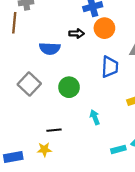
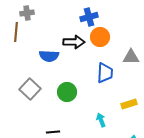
black arrow: (77, 33) -> (74, 42), size x1.5
cyan arrow: (95, 117) -> (101, 120), moved

